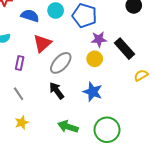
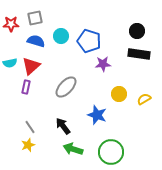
red triangle: (42, 43) -> (31, 66), moved
black rectangle: (124, 49) -> (139, 54), moved, turned -40
yellow circle: (95, 59) -> (119, 94), moved
black arrow: (57, 91) -> (63, 126), moved
gray line: (19, 94) -> (30, 127), moved

